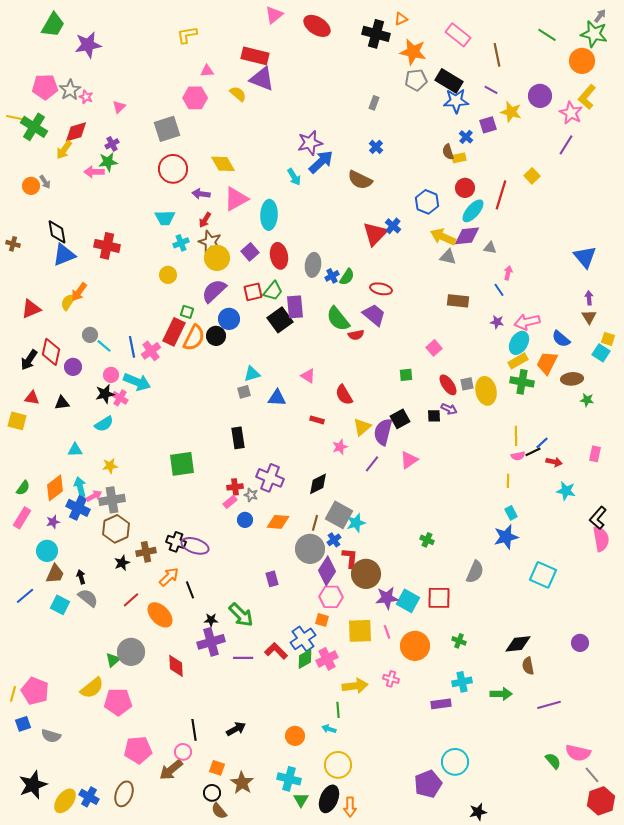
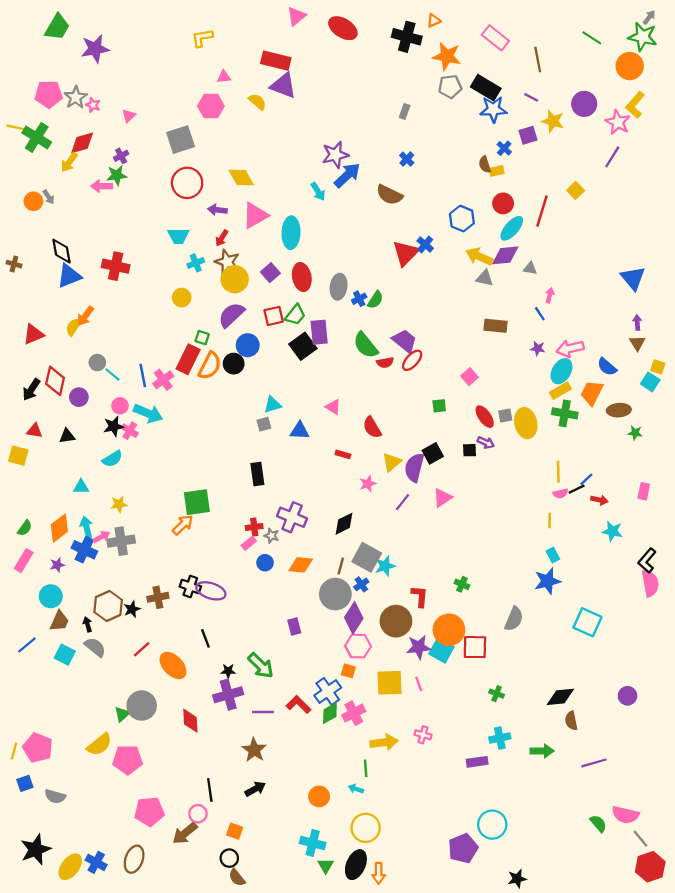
red ellipse: (381, 289) -> (412, 360), moved, turned -60
brown hexagon: (116, 529) -> (108, 606), moved
red L-shape: (350, 558) -> (420, 596), moved
orange arrow: (169, 577) -> (183, 525), moved
orange circle: (415, 646) -> (449, 630), moved
brown star: (242, 783) -> (254, 750), moved

